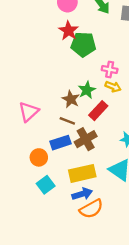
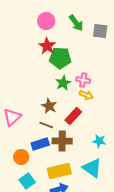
green star: (87, 90) -> (63, 83), moved
brown cross: (86, 139) -> (62, 141), turned 30

